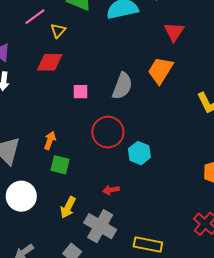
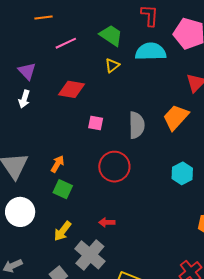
yellow triangle: (58, 31) -> (112, 65), moved
gray semicircle: (122, 86) -> (137, 125), turned -32
cyan hexagon: (139, 153) -> (182, 173), moved

